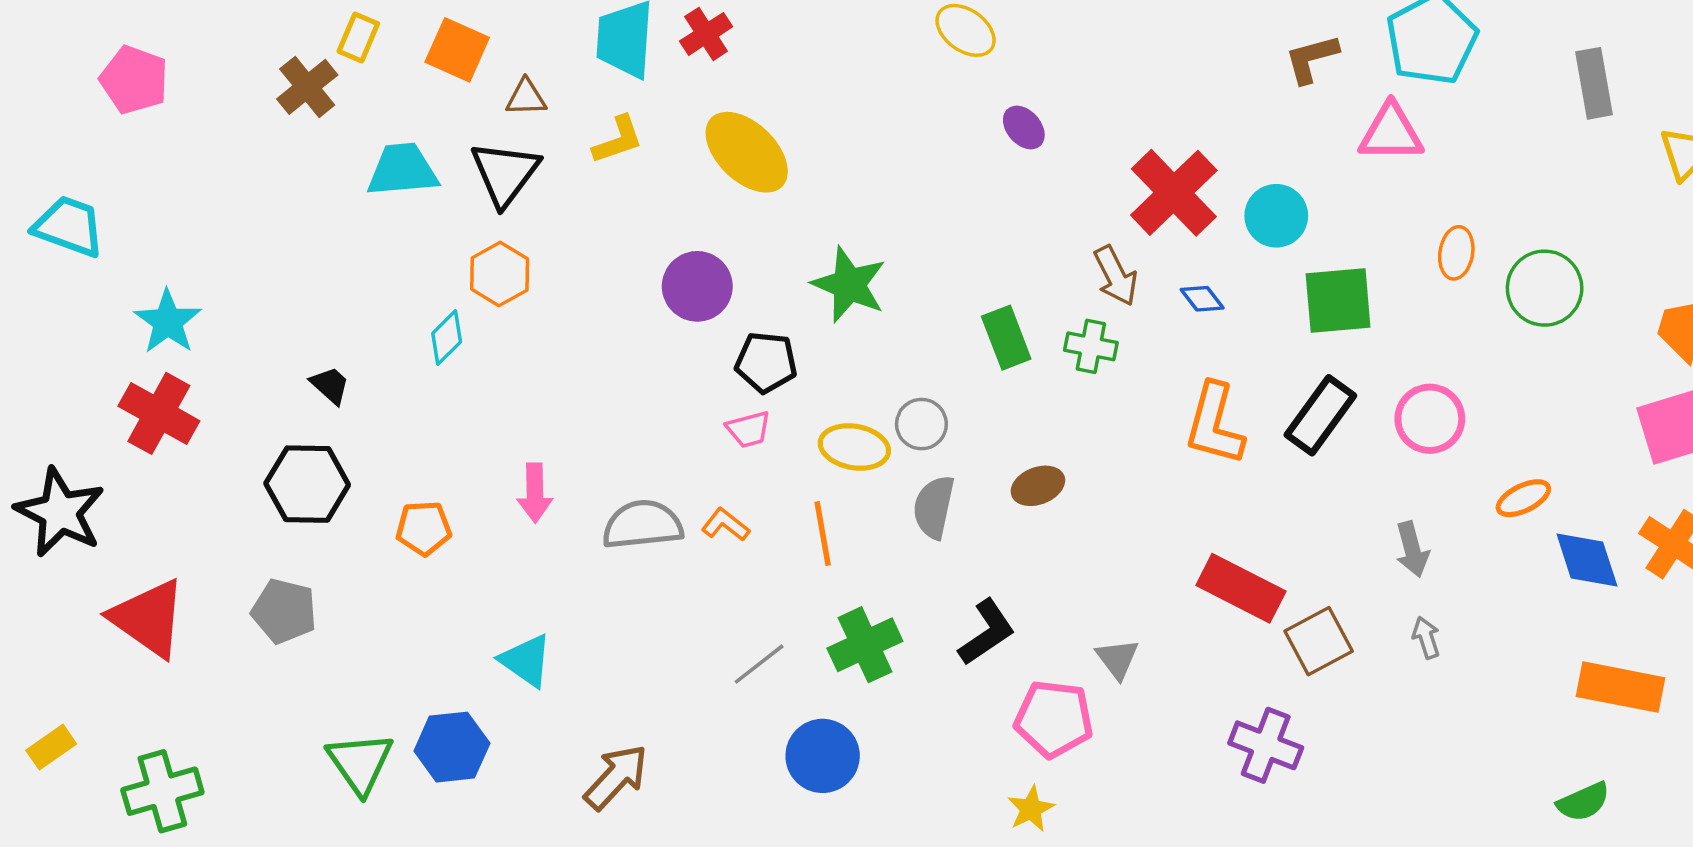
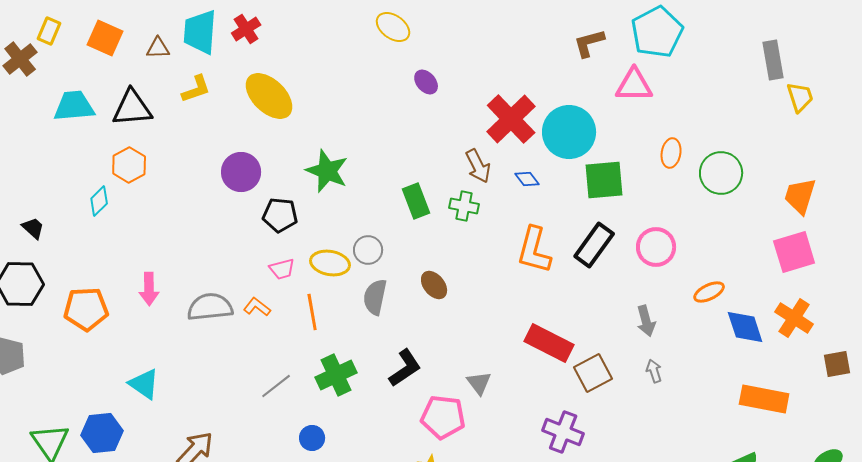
gray rectangle: (1594, 83) -> (773, 60), moved
brown triangle: (526, 97) -> (158, 48), moved
black triangle: (505, 173) -> (132, 108), turned 48
cyan circle: (1276, 216) -> (569, 132), size x1.5
pink trapezoid: (748, 429) -> (282, 269), moved
brown ellipse: (1038, 486) -> (434, 285), turned 72
orange pentagon: (424, 528) -> (86, 309), size x1.4
blue circle: (823, 756) -> (312, 438), size x0.6

